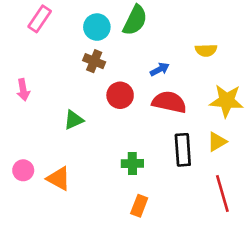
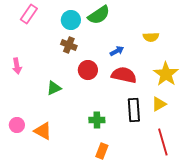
green semicircle: (135, 20) -> (99, 15), turned 30
yellow star: (227, 101) -> (166, 74), turned 30

